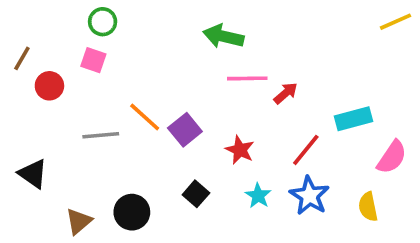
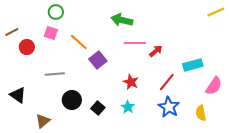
brown line: (22, 58) -> (12, 32), turned 32
orange line: (145, 117) -> (79, 42), moved
purple square: (185, 130) -> (98, 60), moved
black square: (196, 194) -> (98, 108), moved
cyan star: (258, 196) -> (128, 107), moved
black circle: (132, 212) -> (72, 100), moved

